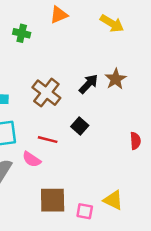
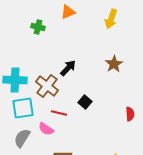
yellow arrow: (112, 23) -> (111, 19), turned 78
black arrow: (88, 84) -> (68, 68), moved
brown cross: (46, 93) -> (47, 86), moved

